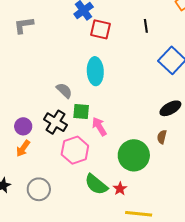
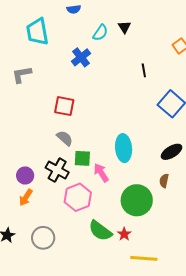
red square: (101, 29) -> (64, 106), moved
cyan ellipse: (95, 71) -> (124, 148), moved

